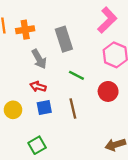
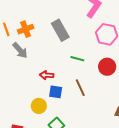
gray arrow: (39, 59) -> (20, 50), moved
blue square: (44, 108) -> (56, 92), turned 32
yellow circle: (13, 110) -> (39, 106), moved

